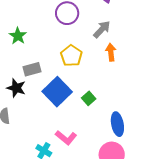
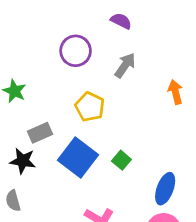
orange arrow: (111, 52) -> (175, 92), moved
blue ellipse: (117, 124) -> (165, 189), turned 40

